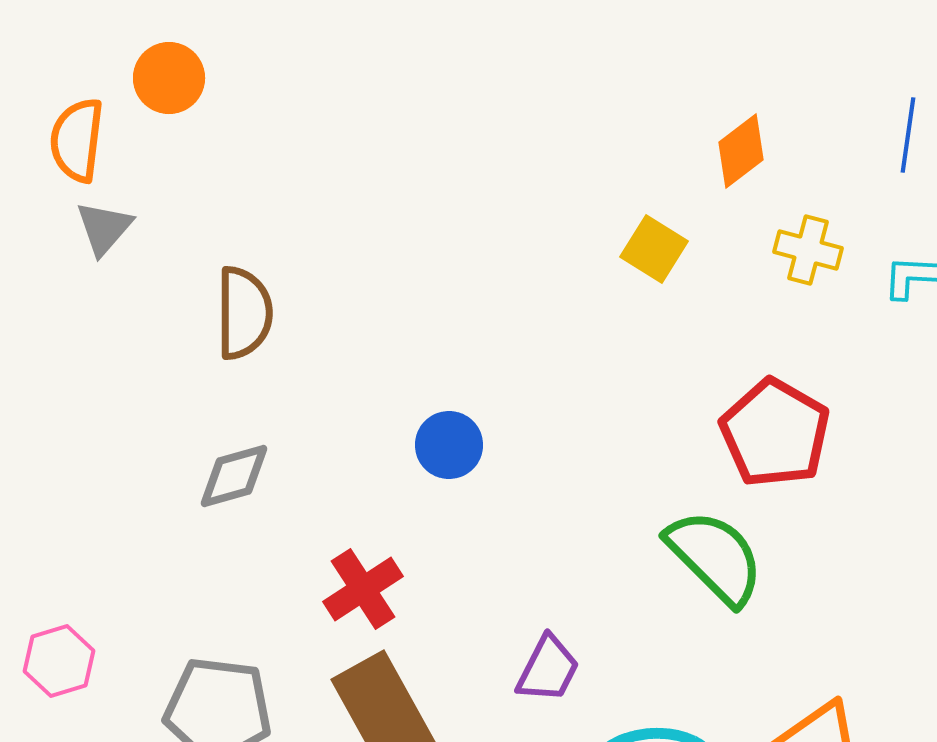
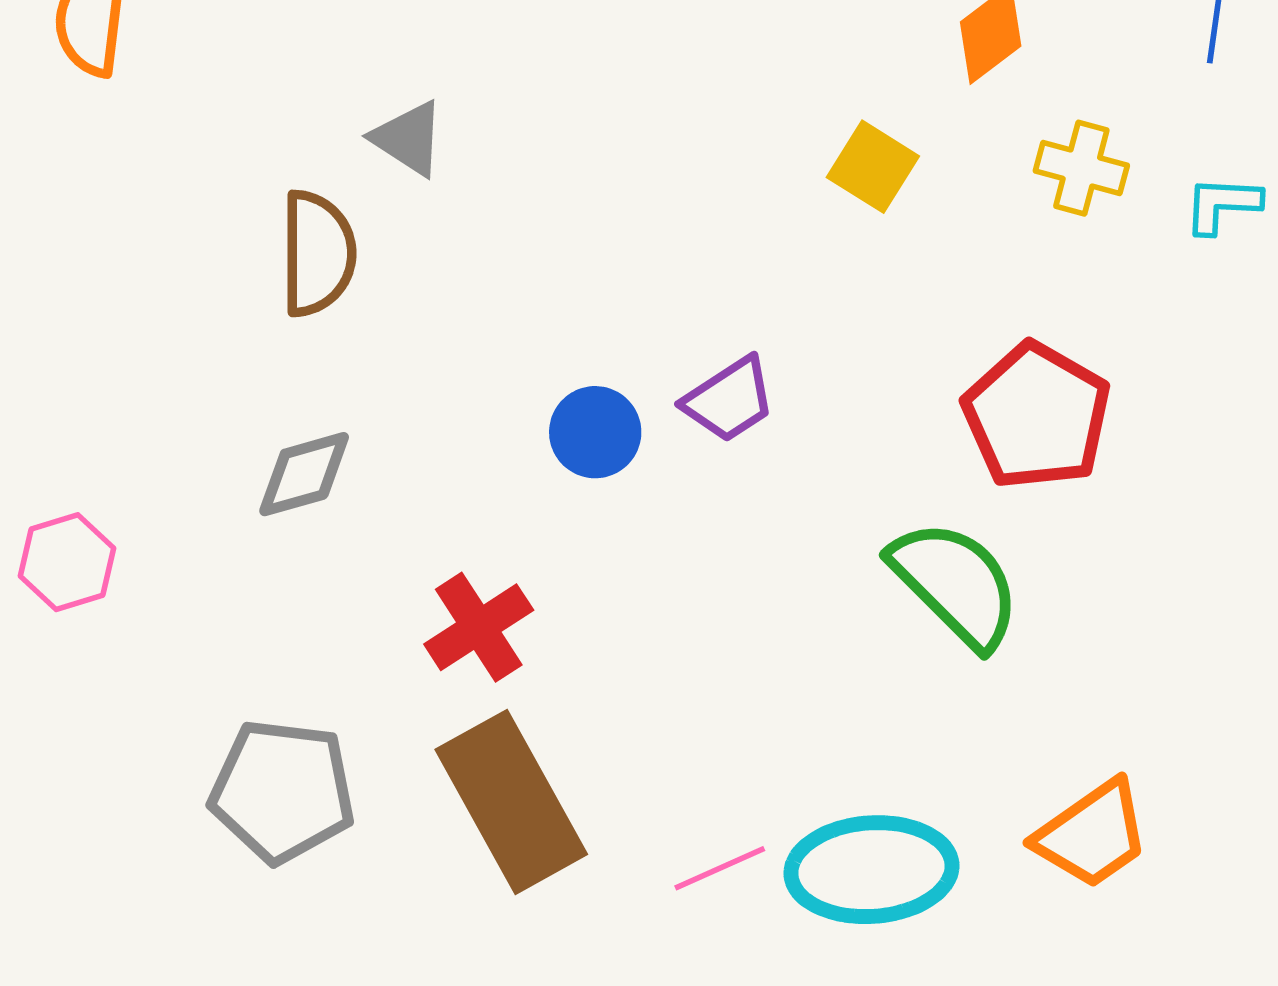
gray triangle: (104, 228) -> (408, 138), moved, turned -38
pink hexagon: (59, 661) -> (67, 562), moved
purple trapezoid: (548, 669) -> (729, 400), moved, turned 30

